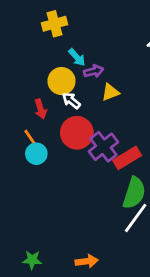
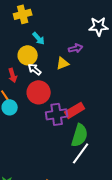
purple arrow: (94, 71) -> (76, 48), moved
purple cross: (103, 147) -> (57, 114), moved, turned 30

